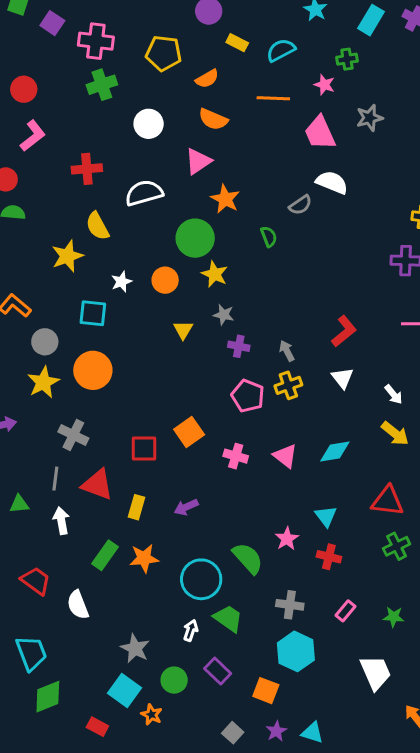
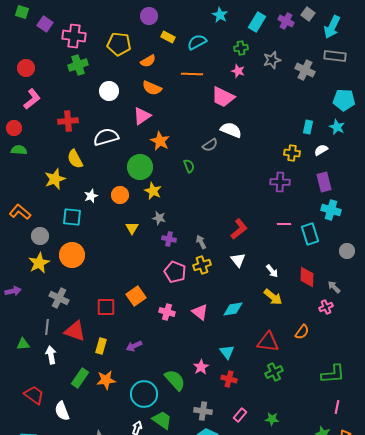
pink star: (324, 85) -> (238, 71), moved
gray star: (370, 118) -> (272, 60), moved
pink trapezoid: (320, 133) -> (223, 97), turned -40

